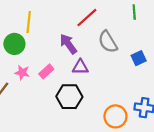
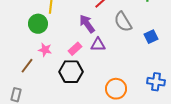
pink rectangle: (46, 71) -> (75, 49), moved
black hexagon: (69, 97) -> (71, 72), moved
orange circle: (115, 116) -> (116, 89), moved

